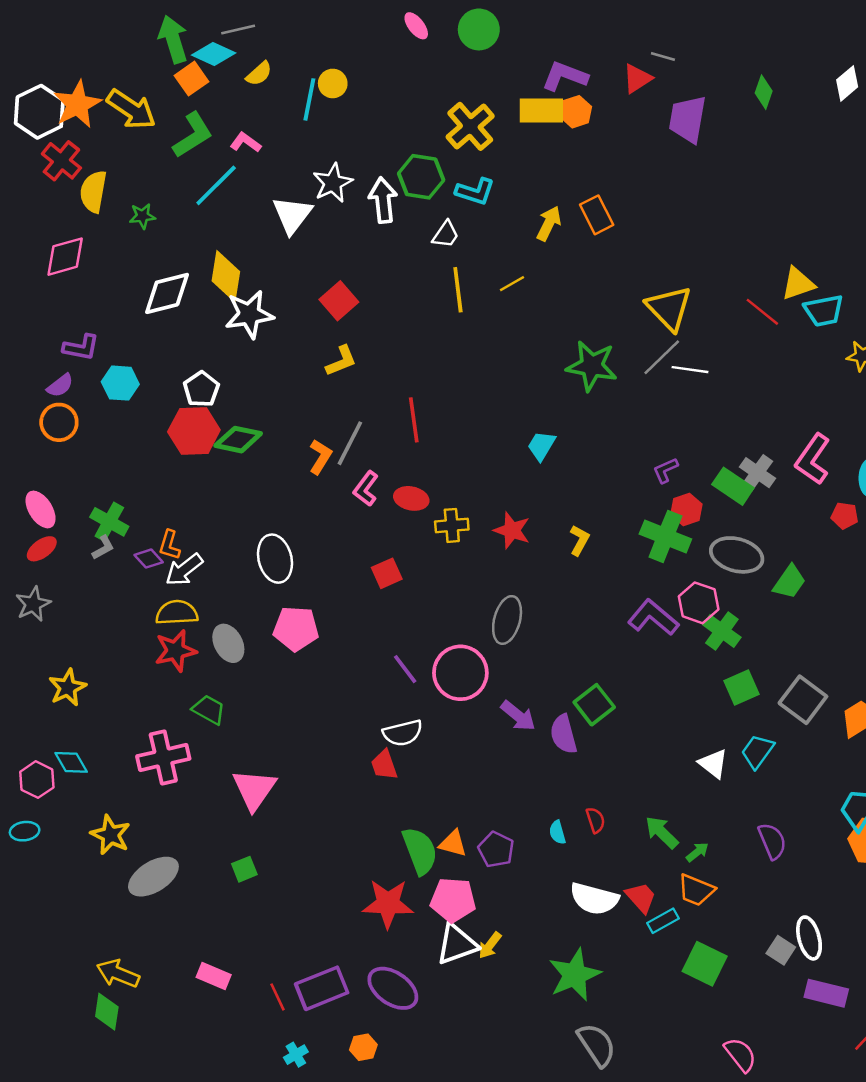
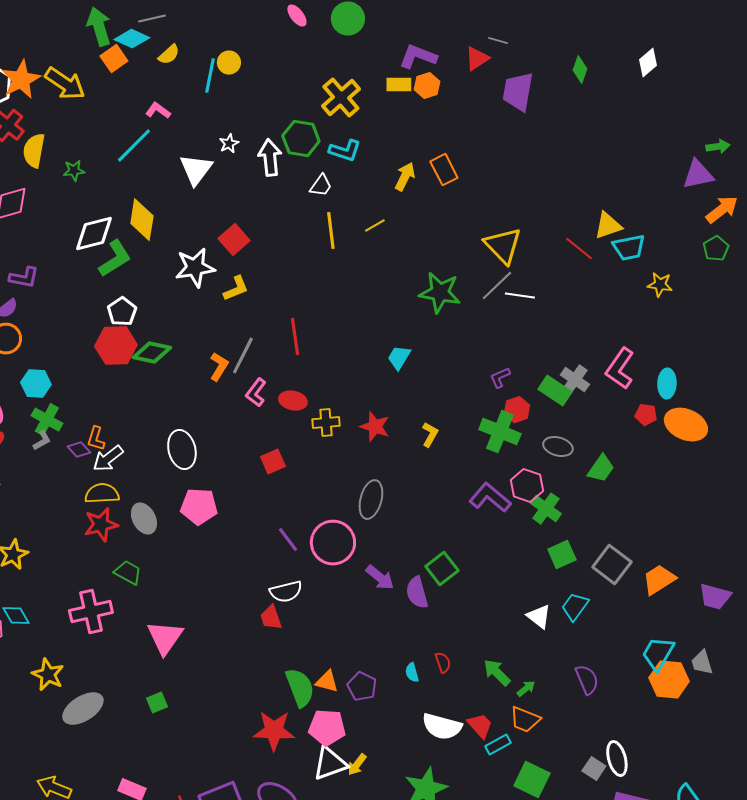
yellow rectangle: (541, 110) -> (399, 85), size x0.7
green L-shape: (193, 135) -> (115, 259), moved
white star: (333, 183) -> (229, 144), size x0.6
white star: (249, 314) -> (195, 268), moved
cyan hexagon: (120, 383) -> (36, 384), moved
gray ellipse: (737, 555) -> (558, 447), size x0.7

